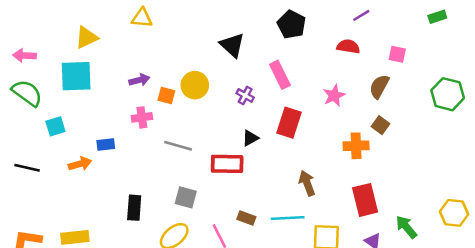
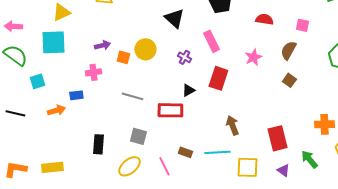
pink cross: (142, 117) -> (93, 72), moved
orange cross: (356, 146) -> (324, 124), moved

